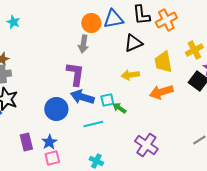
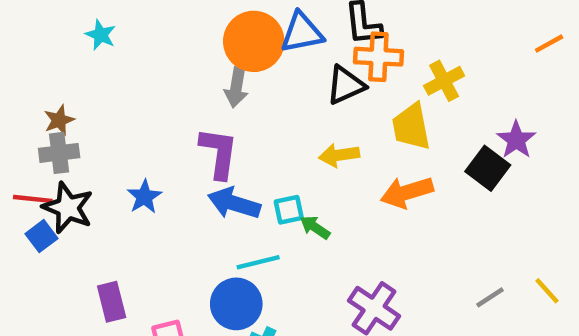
orange cross: (166, 20) -> (378, 57), moved, turned 30
cyan star: (13, 22) -> (101, 35), moved
orange circle: (91, 23) -> (254, 41), size x1.4
yellow cross: (194, 50) -> (444, 81), moved
blue circle: (56, 109) -> (236, 304), moved
blue star: (49, 142) -> (144, 197), moved

